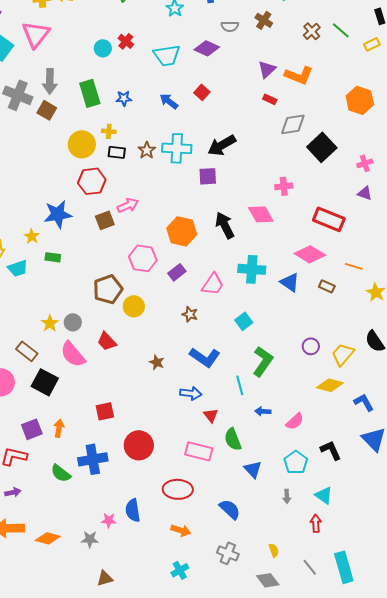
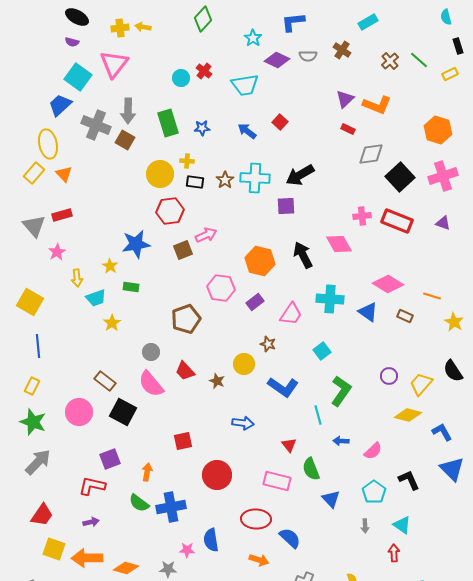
purple diamond: (207, 48) -> (277, 60), moved
pink cross: (365, 163) -> (443, 176), moved, size x1.8
red rectangle: (329, 219) -> (397, 221), moved
yellow circle: (134, 306) -> (244, 364), moved
yellow star: (50, 323) -> (112, 323), moved
brown star: (157, 362) -> (217, 381), moved
blue arrow: (191, 393) -> (243, 423), moved
orange arrow: (59, 428) -> (147, 472), moved
blue cross: (93, 459) -> (171, 507), moved
blue semicircle: (230, 509) -> (290, 538), moved

